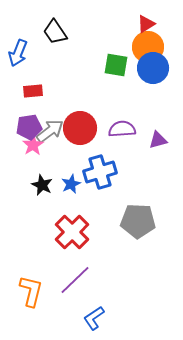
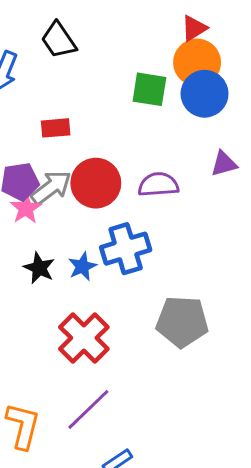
red rectangle: (33, 91) -> (56, 128), moved
purple triangle: (158, 140) -> (224, 164), moved

